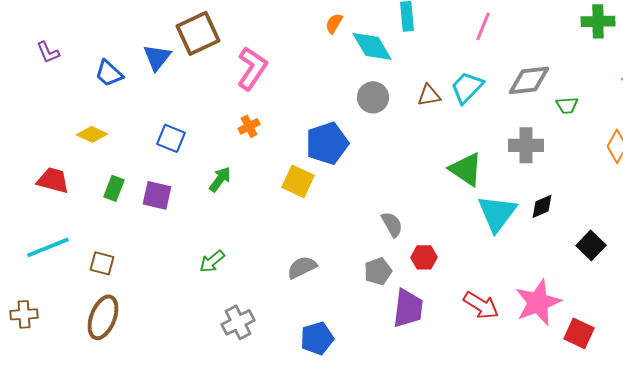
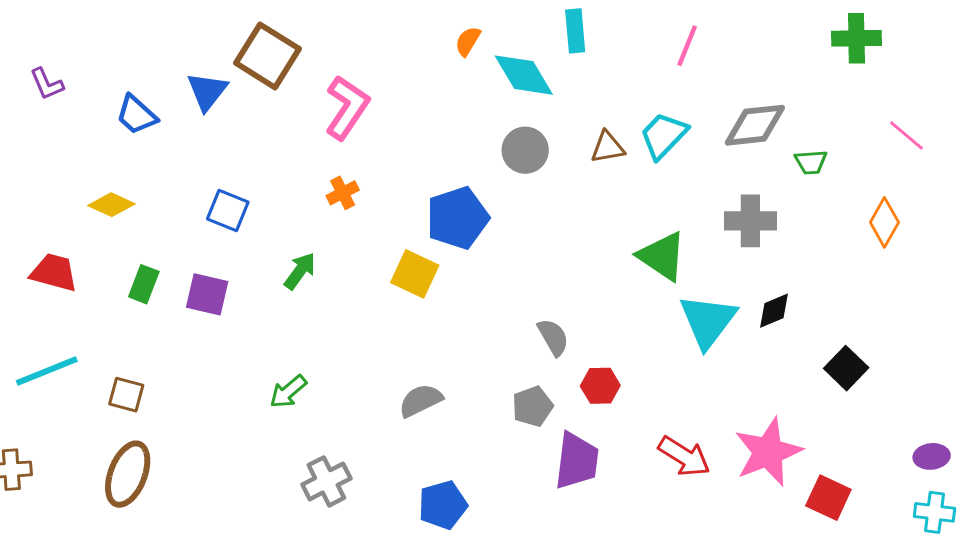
brown square: (198, 33) -> (268, 56), turned -33

